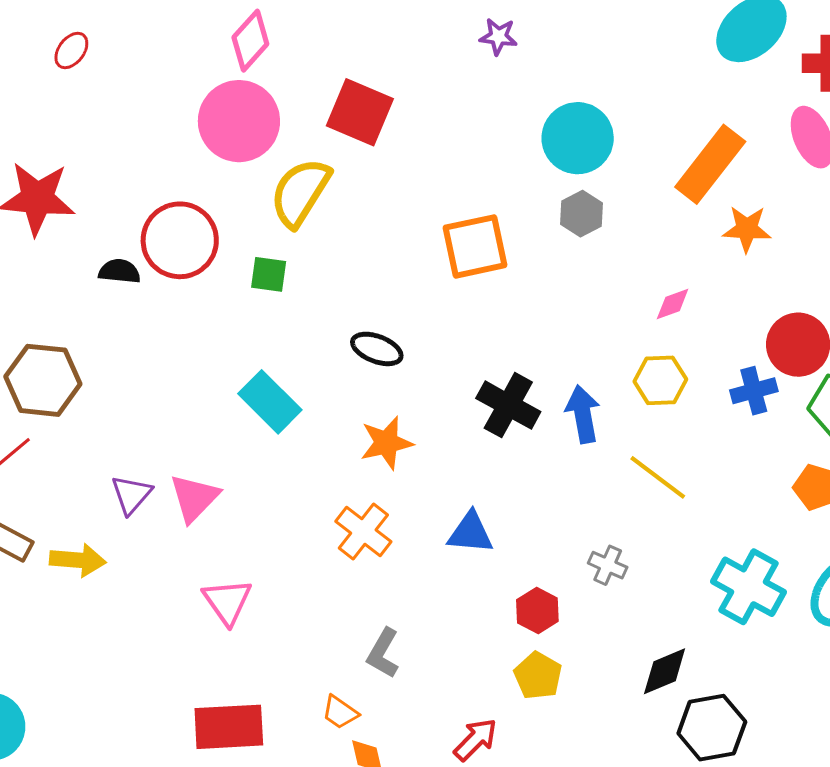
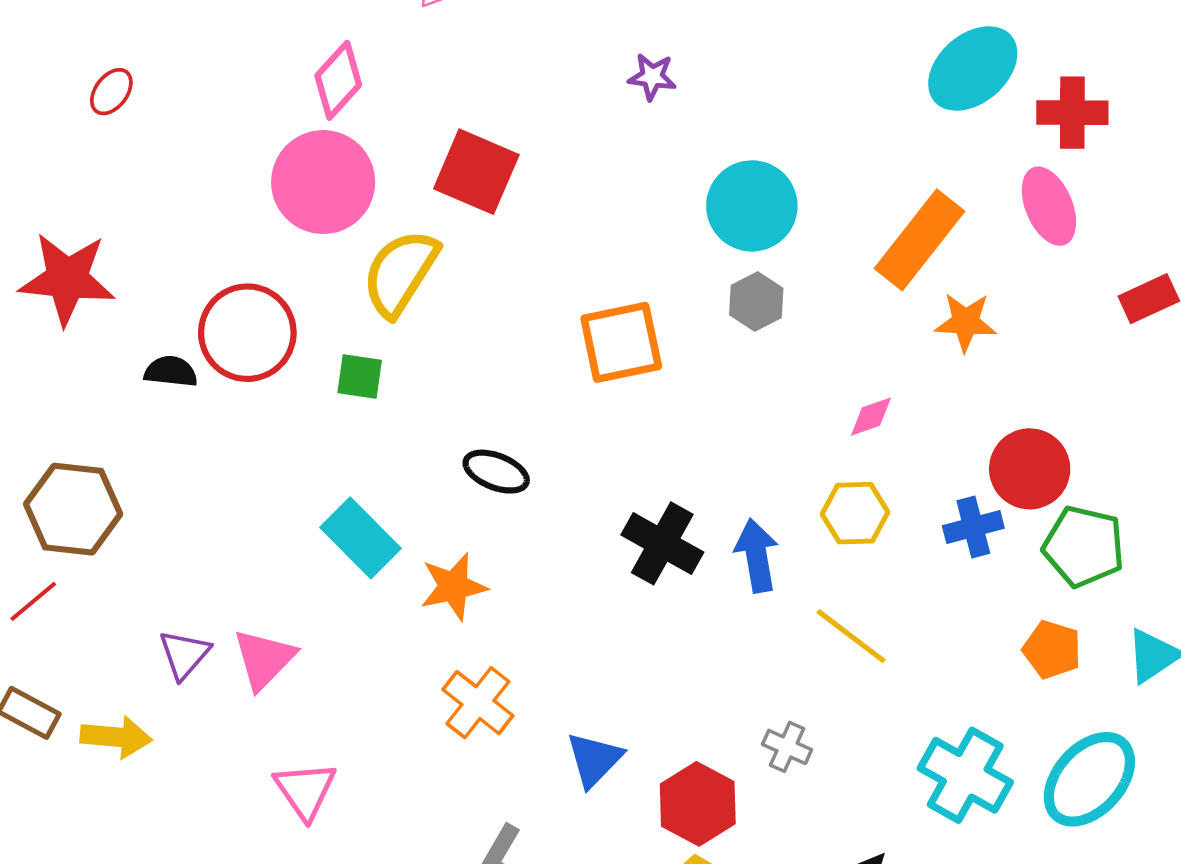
orange star: (386, 443) -> (453, 587), moved
blue triangle: (471, 533) -> (594, 759), moved, turned -51
red hexagon: (537, 610) -> (698, 804), size x1.4

